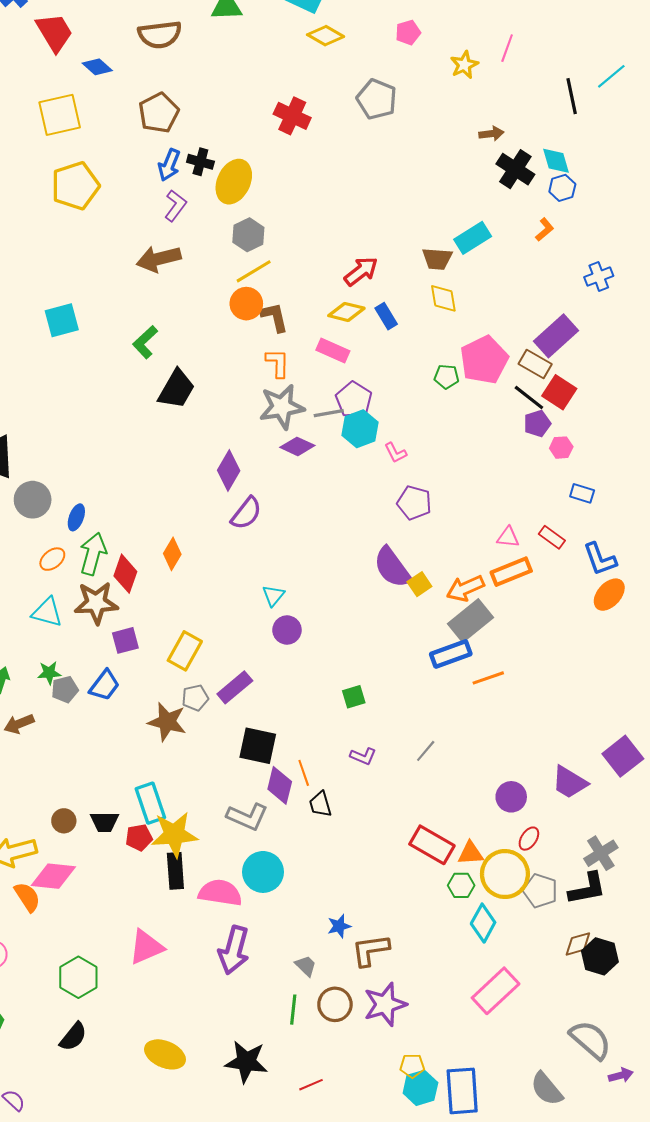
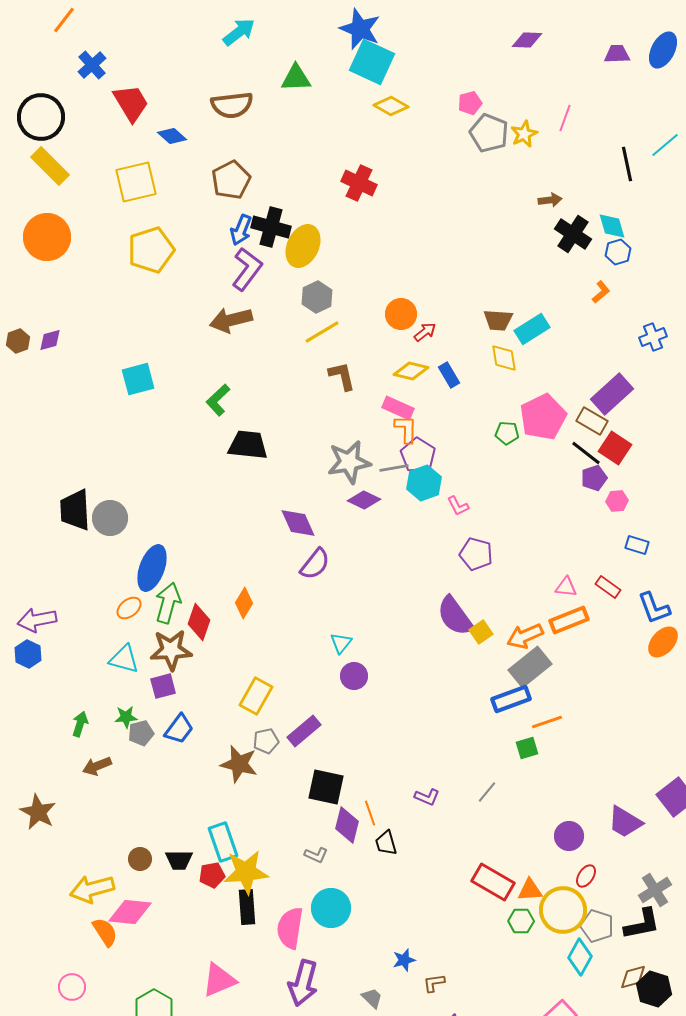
gray pentagon: (377, 99) -> (489, 133), moved
black cross: (200, 162) -> (271, 227), size x1.5
purple L-shape: (175, 206) -> (247, 269), size x1.4
cyan rectangle: (473, 238) -> (532, 329), moved
red arrow: (361, 271) -> (425, 332), size x0.7
orange circle: (246, 304) -> (401, 314), moved
orange L-shape: (278, 363) -> (406, 429), moved
black trapezoid: (176, 389) -> (248, 445), turned -114
purple diamond: (229, 470) -> (298, 523), turned -54
gray circle: (33, 500) -> (110, 518), moved
blue ellipse: (76, 517) -> (152, 568), size x1.8
purple square: (125, 640) -> (163, 686), moved
green square: (354, 697) -> (527, 748), moved
gray L-shape: (247, 817) -> (316, 855), size x0.6
pink semicircle: (220, 893) -> (290, 928), turned -90
cyan diamond: (483, 923) -> (580, 957), moved
brown L-shape: (370, 950) -> (434, 983), size x0.6

